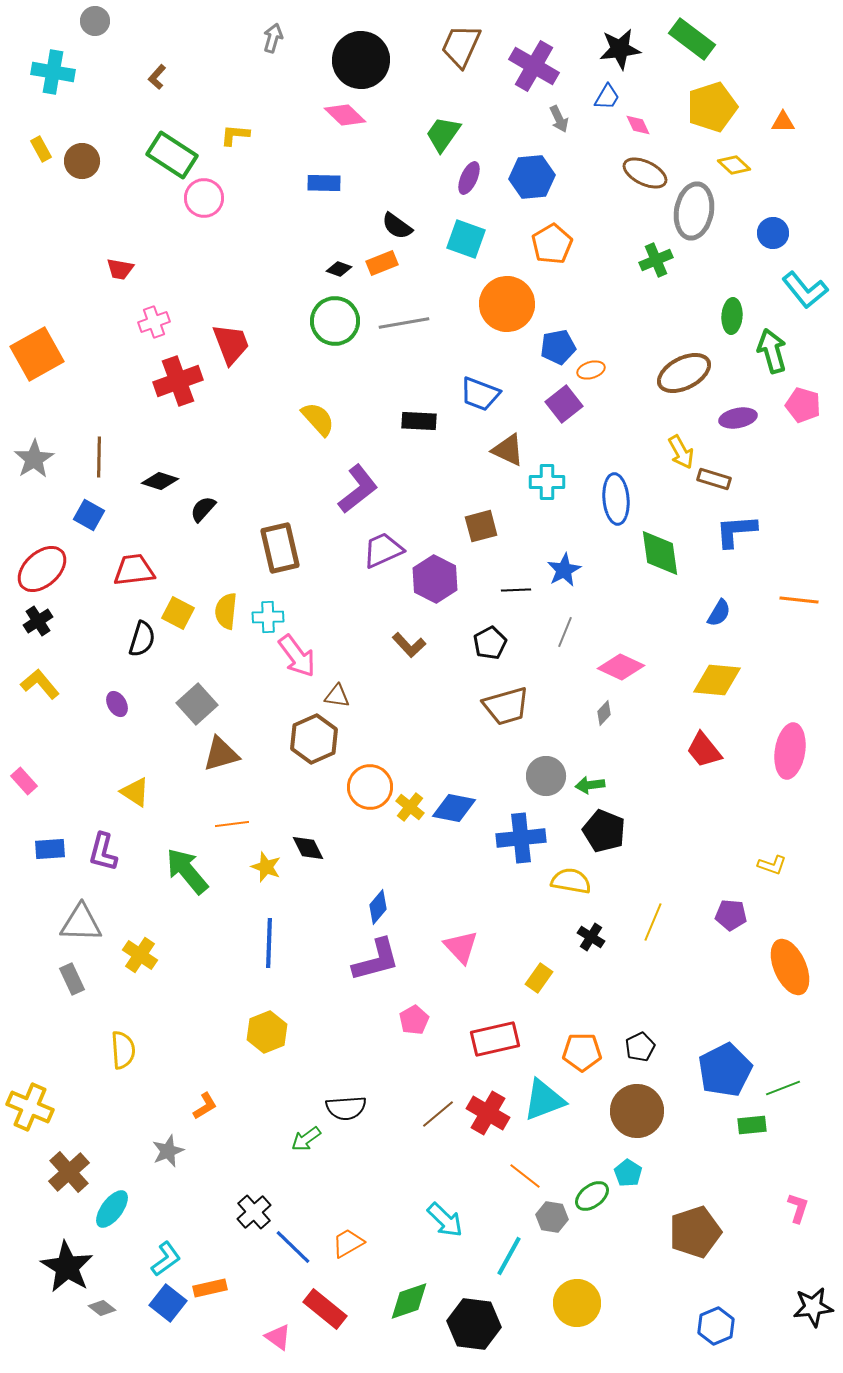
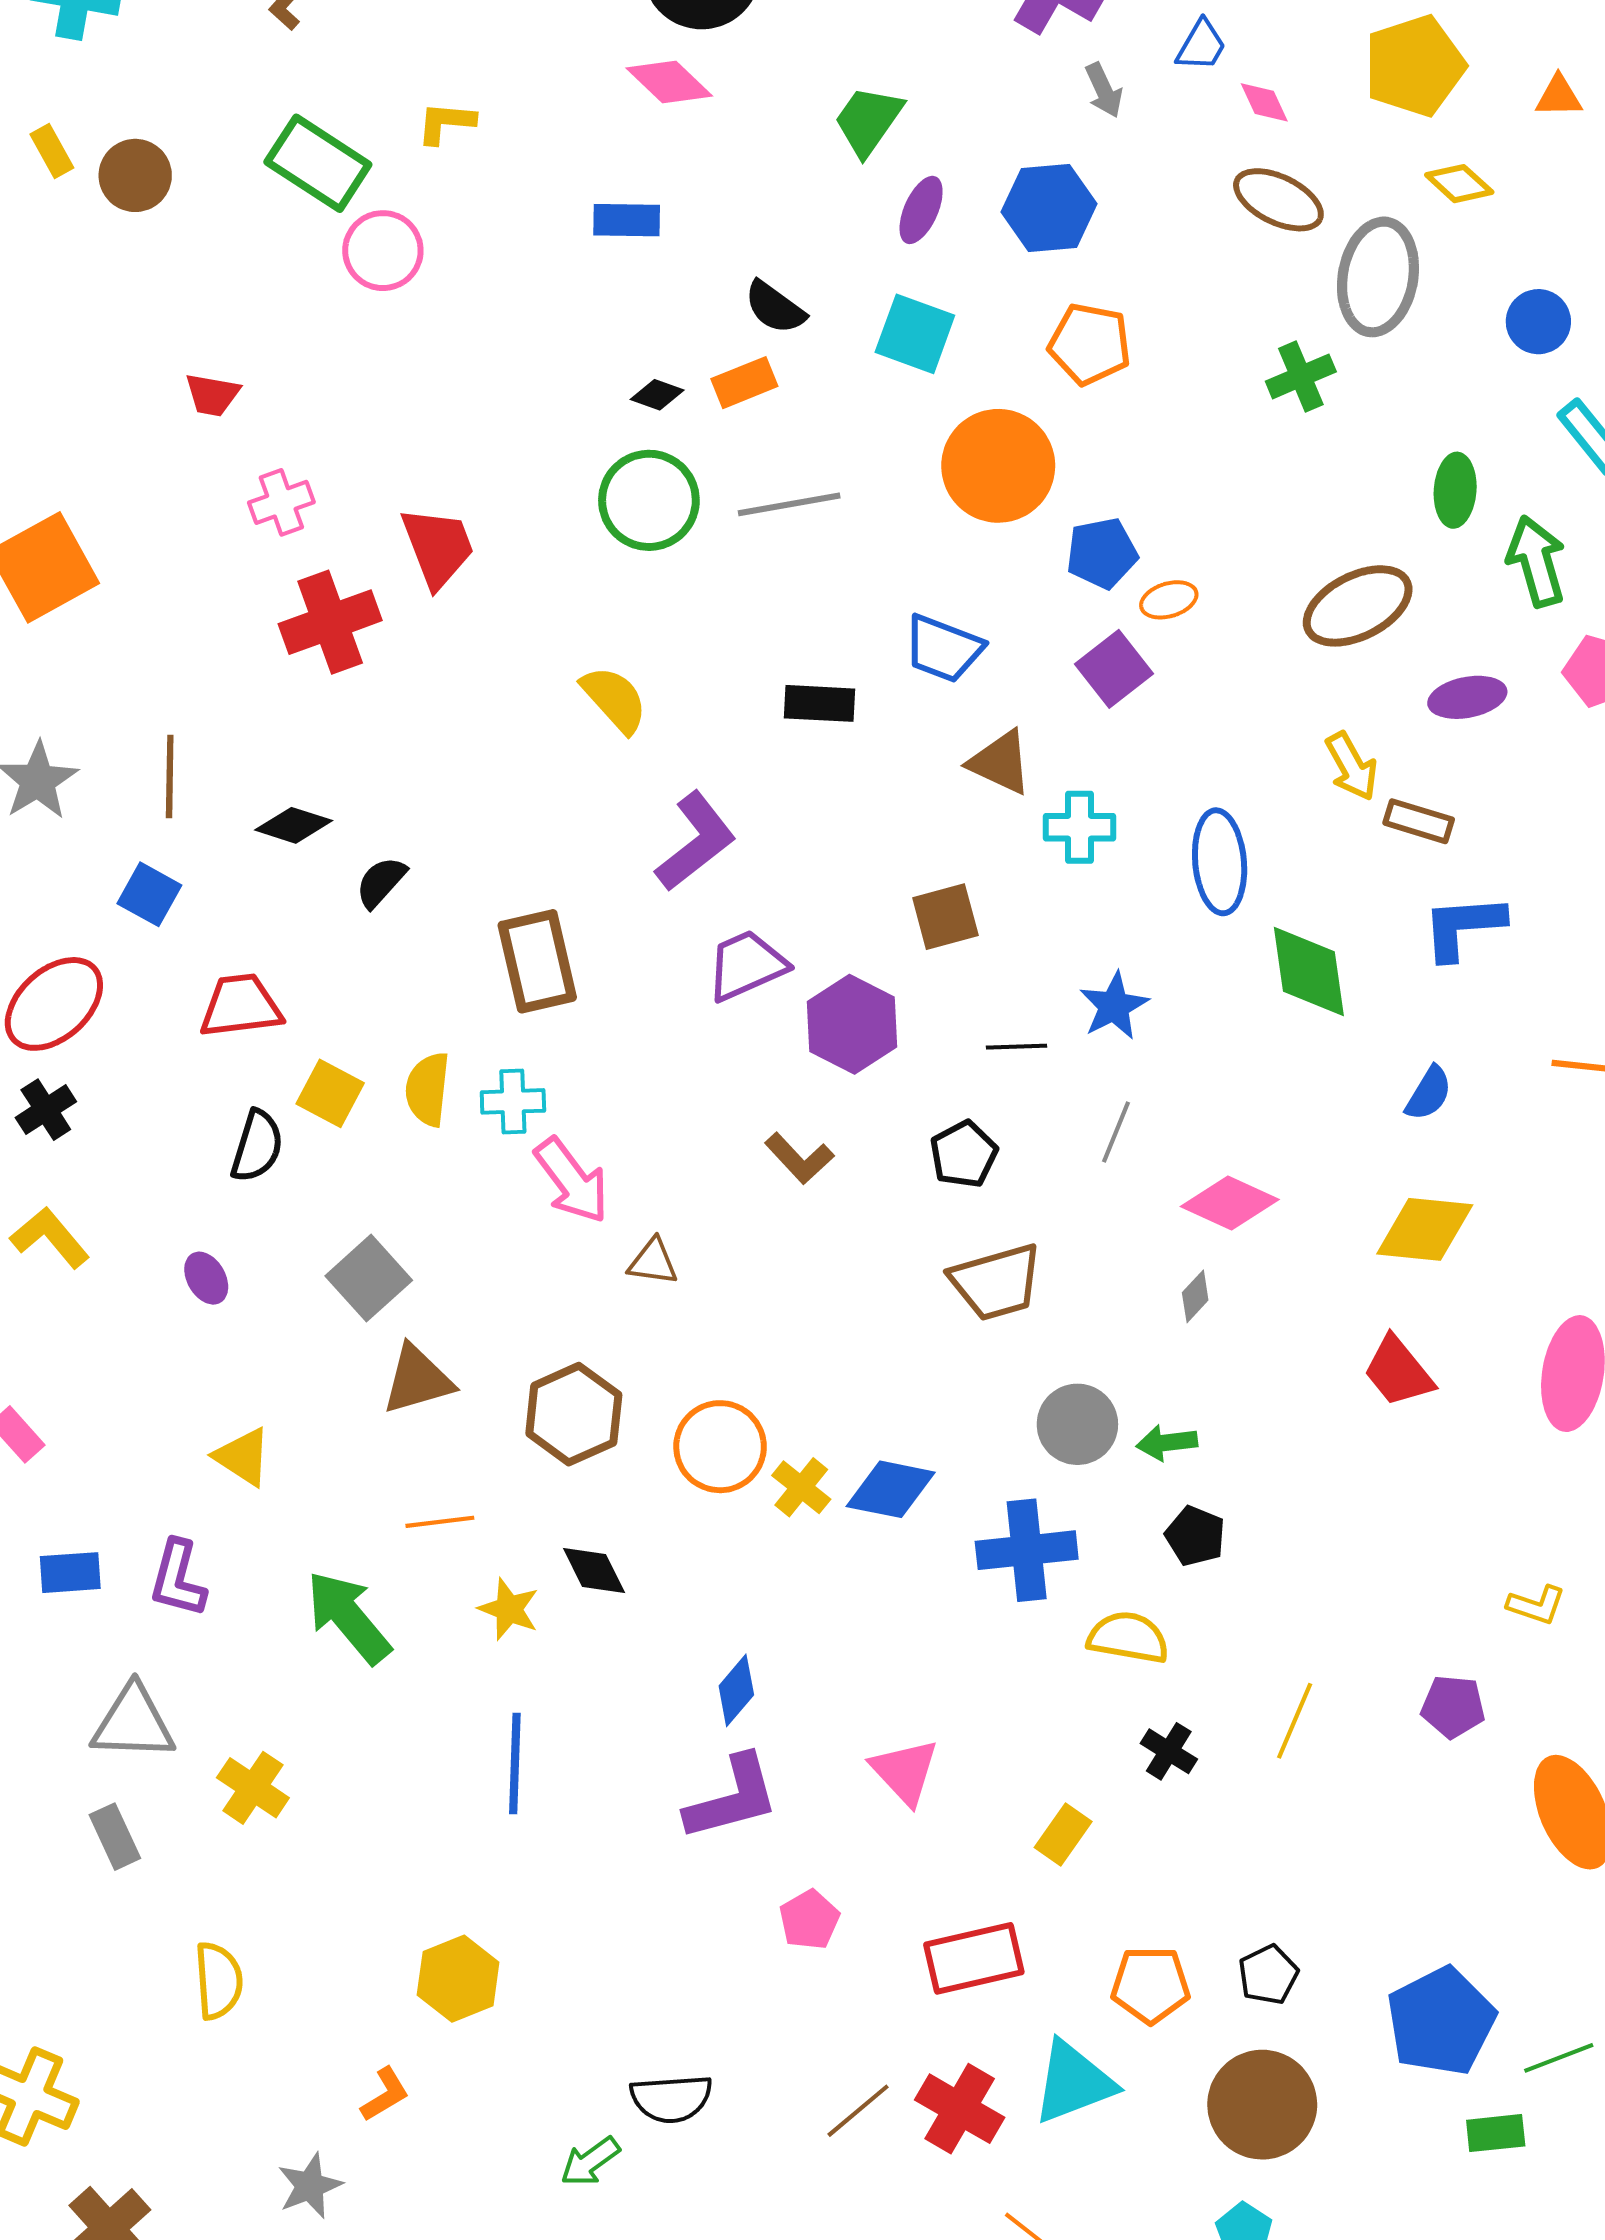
orange pentagon: (552, 244) -> (1090, 344), turned -30
brown hexagon: (314, 739) -> (574, 1414), moved
black pentagon: (604, 831) -> (1195, 1536), size x0.7
yellow hexagon: (267, 1032) -> (458, 1979), moved

